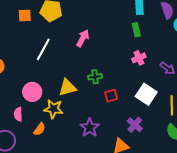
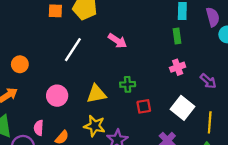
pink arrow: (83, 38) -> (117, 41), turned 90
yellow star: (53, 109) -> (95, 126), moved
pink semicircle: (18, 114) -> (39, 128), moved

